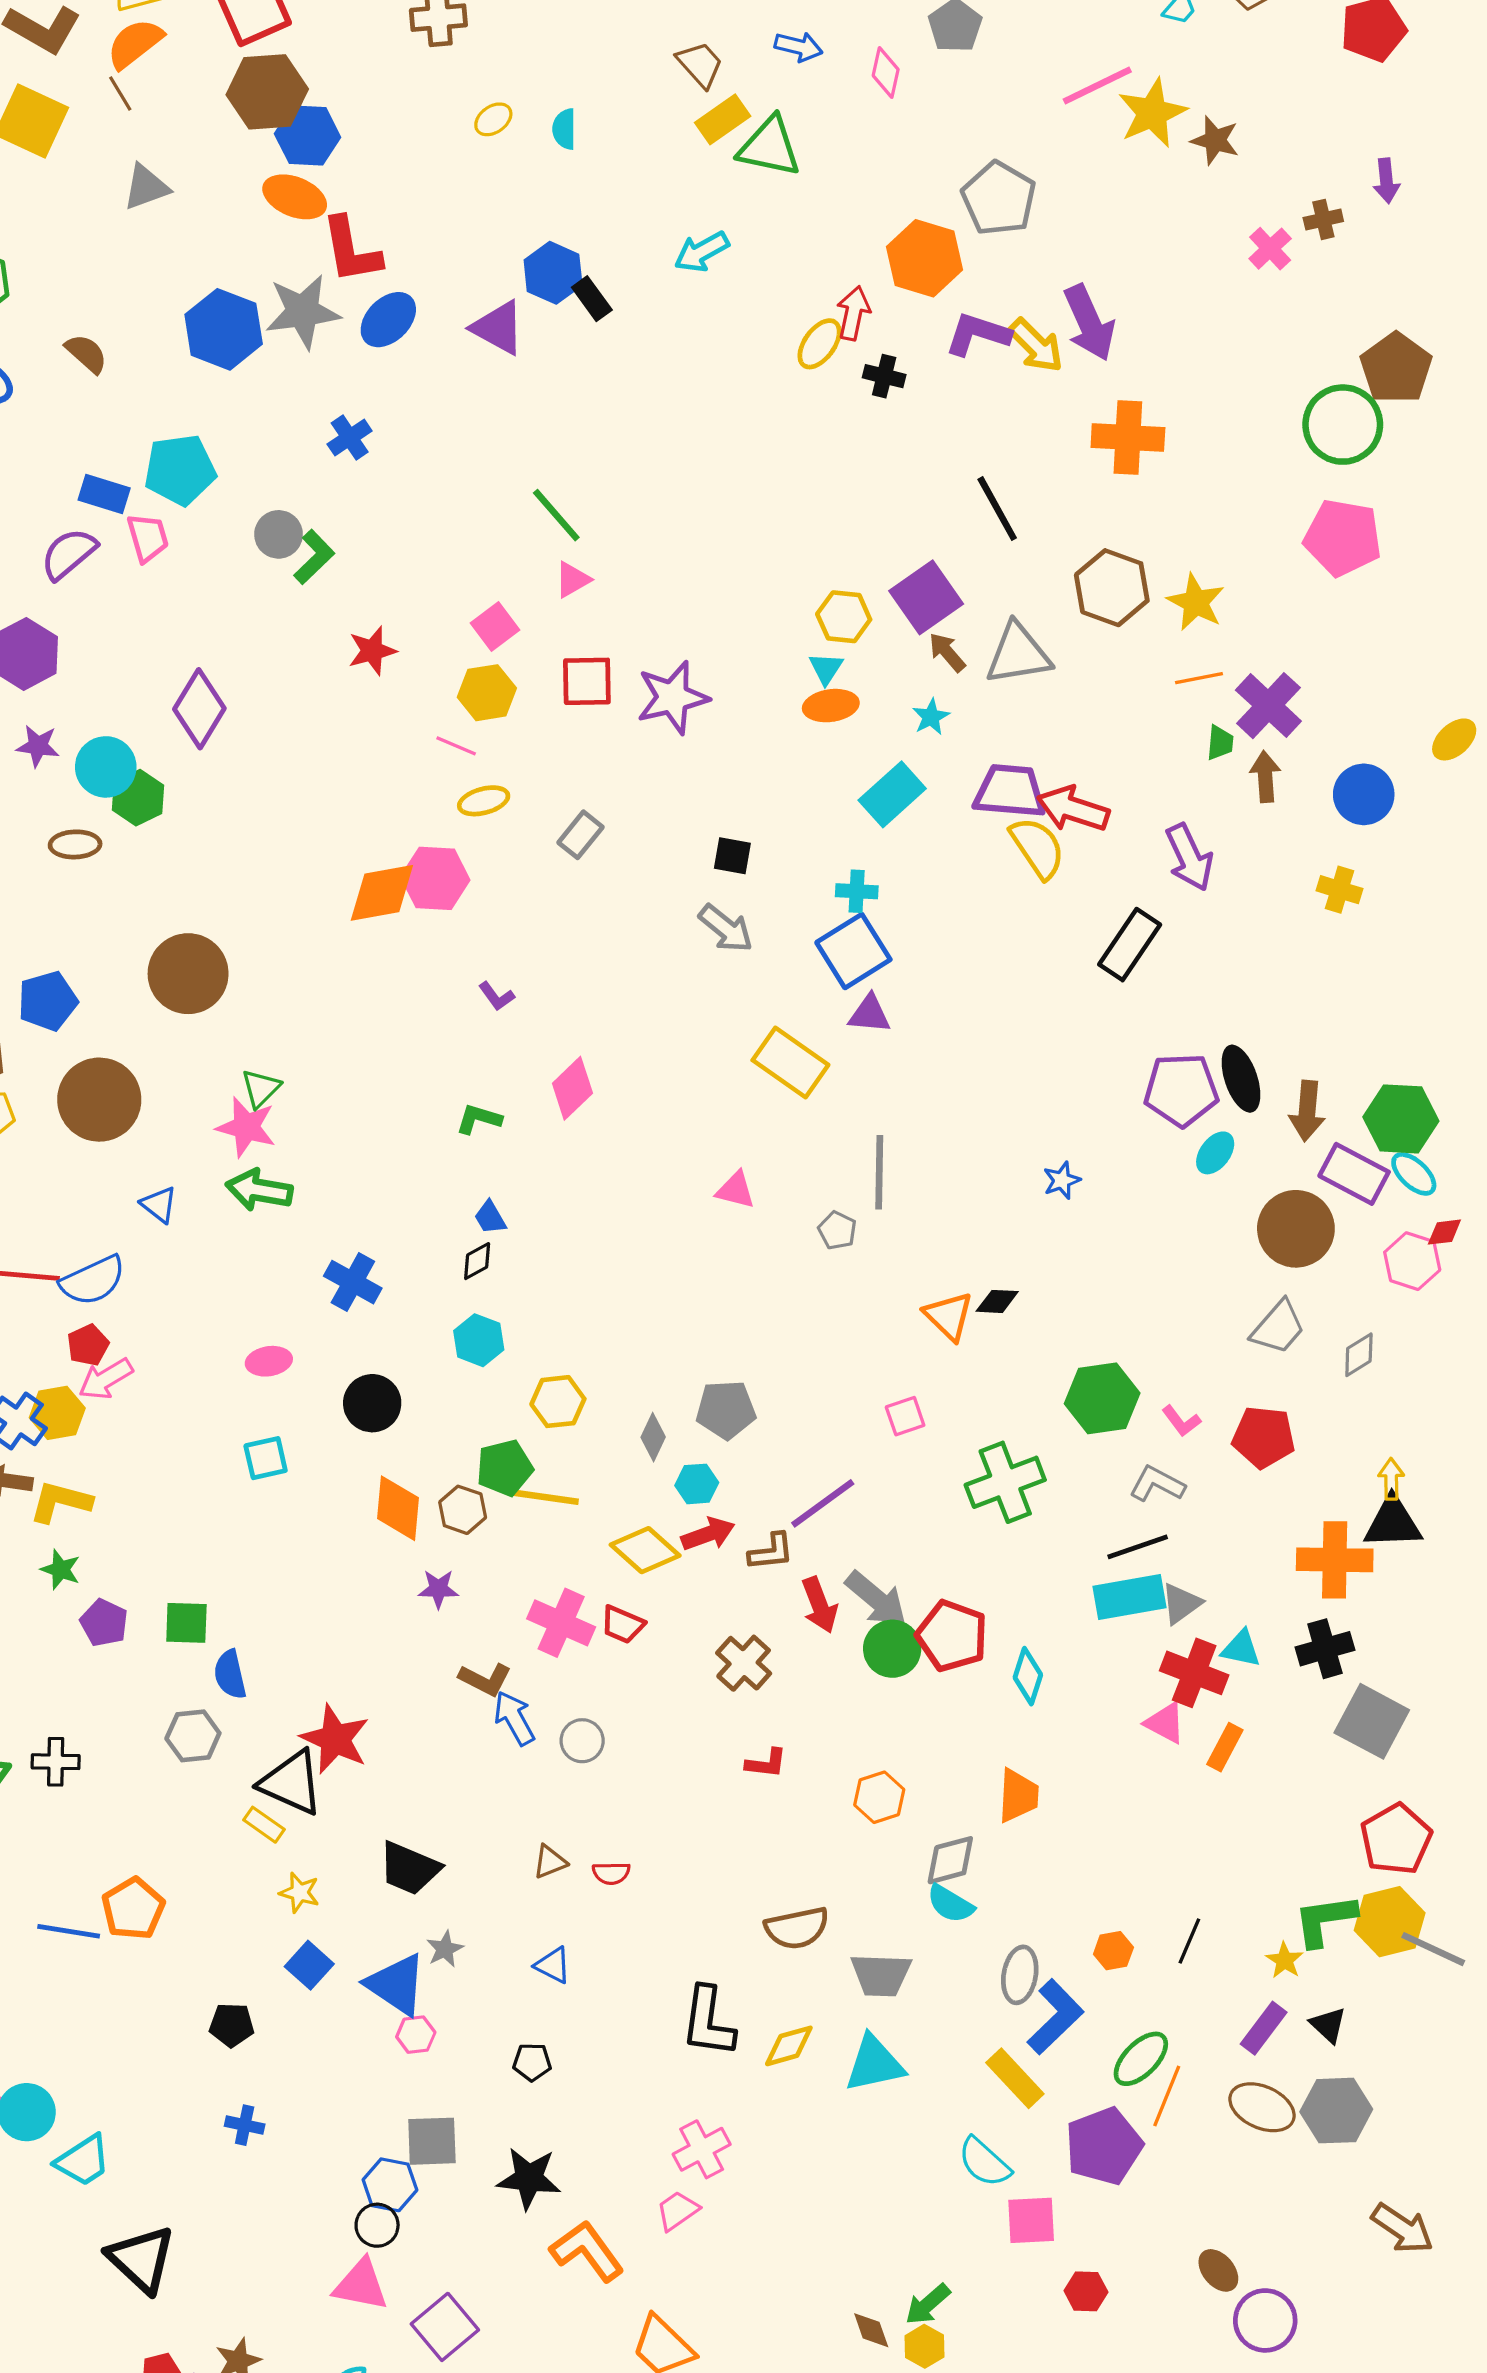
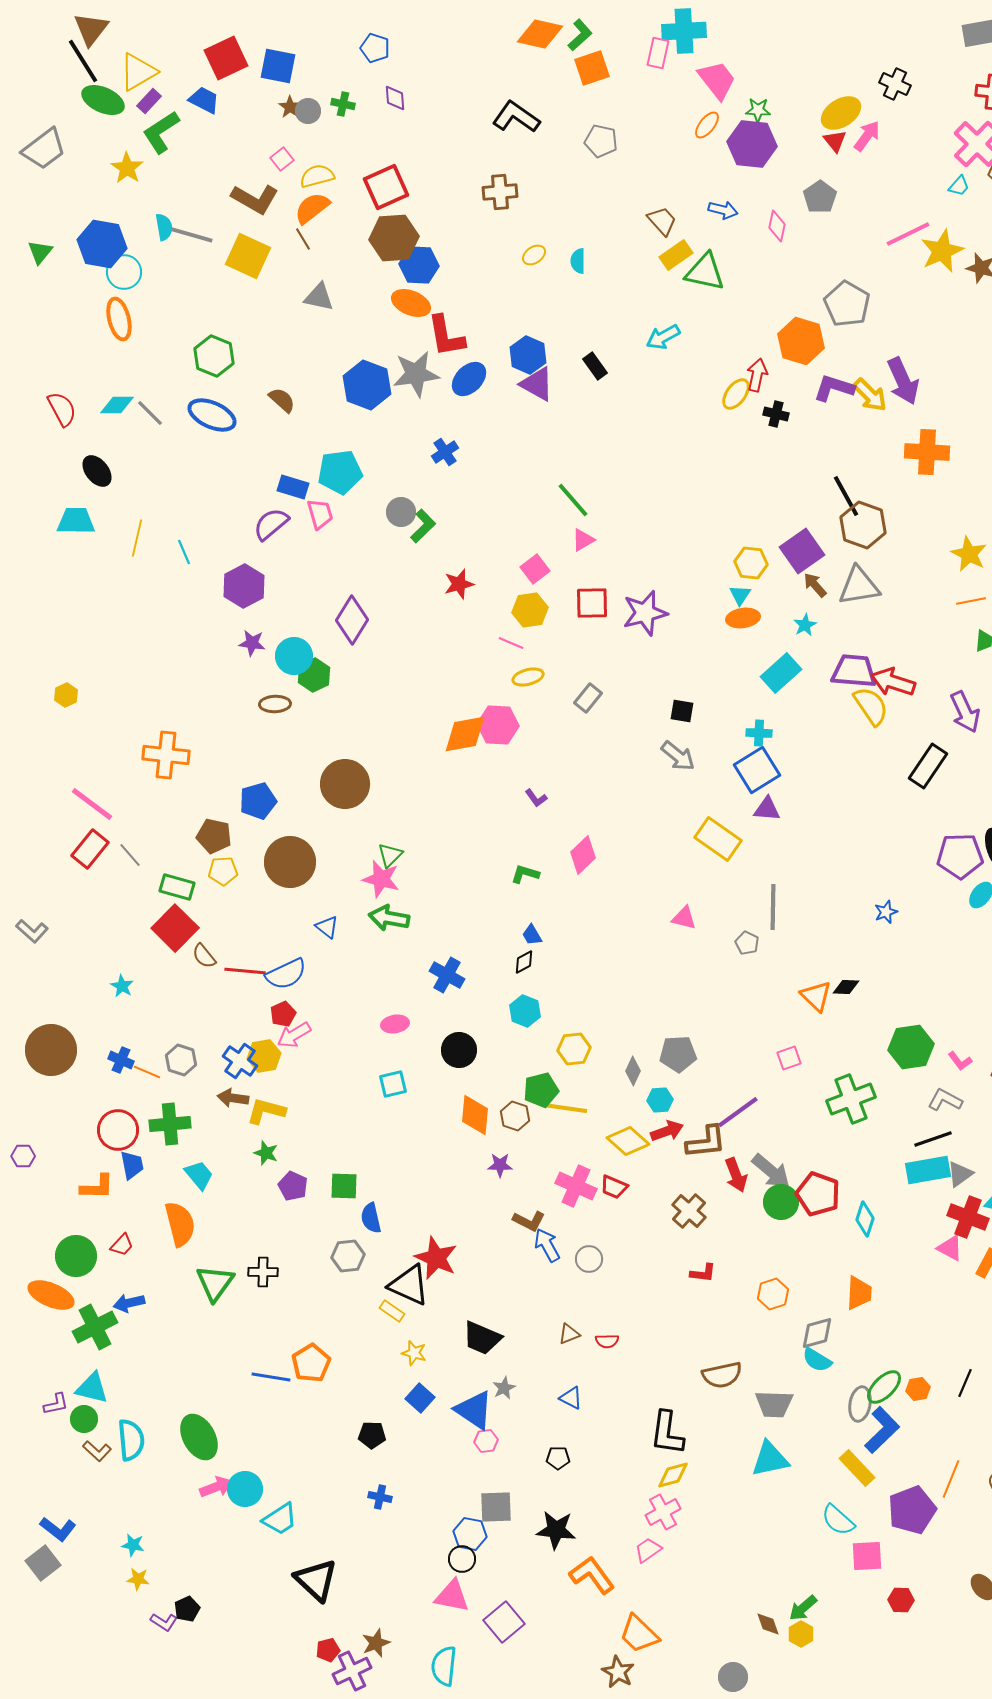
gray triangle: (146, 187) -> (319, 297), turned 32
blue hexagon: (553, 273) -> (528, 355), moved
brown hexagon: (1112, 588) -> (863, 525), moved
brown L-shape: (771, 1552) -> (706, 1142), size x1.4
yellow diamond: (789, 2046) -> (673, 1475), moved
green ellipse: (1141, 2059) -> (884, 1387), moved

